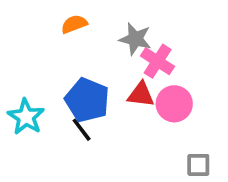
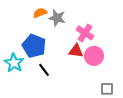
gray star: (135, 39) -> (57, 18), moved
blue pentagon: (87, 100) -> (34, 46), moved

